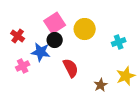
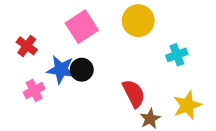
yellow circle: (85, 29) -> (138, 21), moved
black circle: (55, 40) -> (82, 70), moved
red semicircle: (71, 68) -> (134, 93), moved

